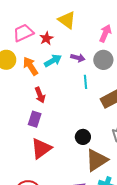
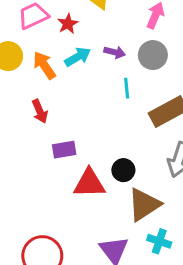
red arrow: (40, 95) -> (40, 111), moved
purple rectangle: (35, 119) -> (64, 150), moved, turned 63
red triangle: (41, 148) -> (89, 183), moved, turned 35

